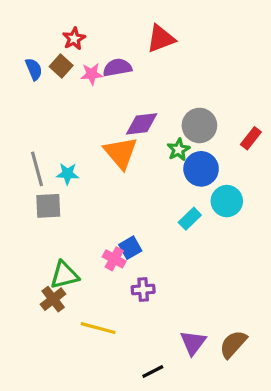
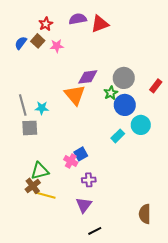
purple semicircle: (117, 68) -> (78, 19), moved
blue semicircle: (34, 69) -> (21, 43), turned -120
yellow line: (98, 328) -> (45, 195), moved
purple triangle: (193, 343) -> (84, 205), moved
brown semicircle: (233, 344) -> (145, 214), turned -42

